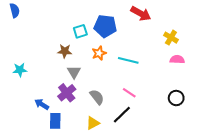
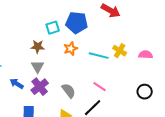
yellow cross: (171, 38) -> (120, 51), moved
gray triangle: (74, 72) -> (38, 67), moved
blue arrow: (42, 104) -> (17, 84), moved

